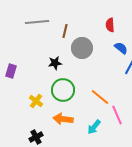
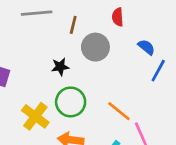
red semicircle: (110, 25) -> (118, 17), moved
yellow cross: (36, 101) -> (35, 116), size x1.5

